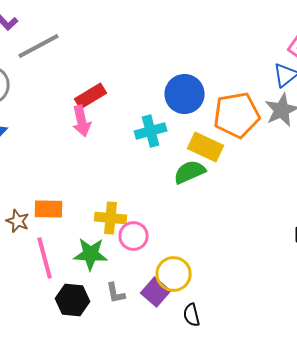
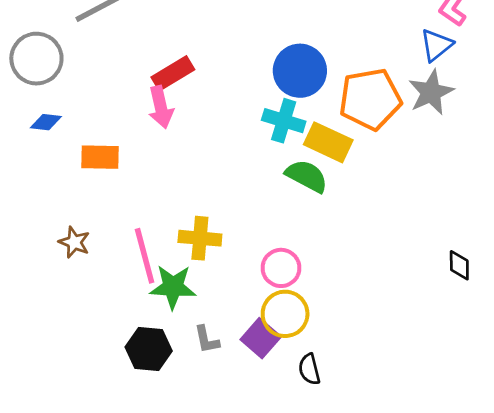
cyan cross: (151, 131) -> (284, 121), moved, turned 32
green semicircle: (190, 172) -> (307, 176), turned 52
orange rectangle: (49, 209) -> (100, 157), moved
pink circle: (134, 236) -> (281, 268), moved
pink line: (45, 258) -> (145, 256), moved

